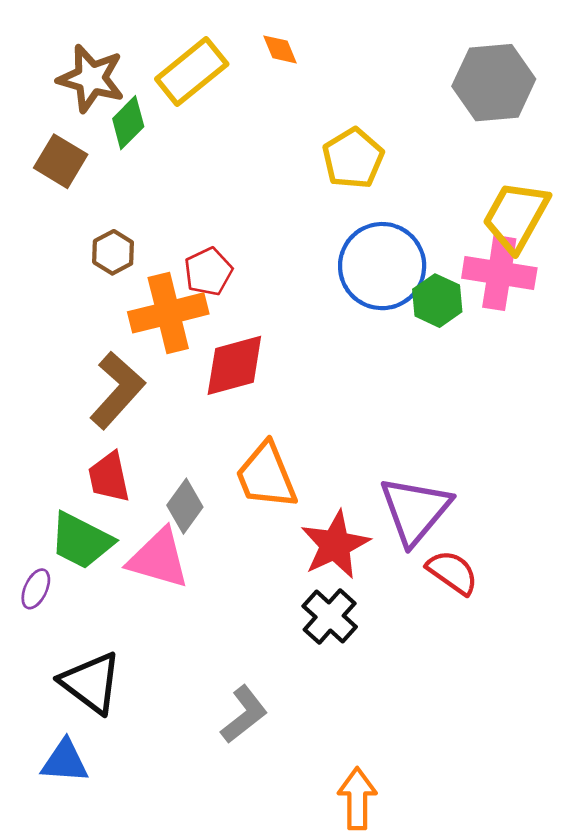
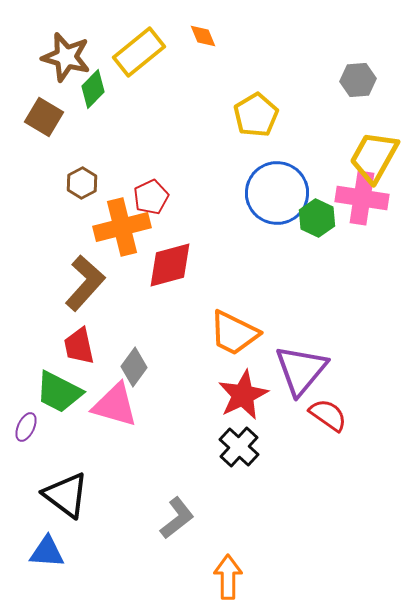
gray hexagon: (494, 83) -> (358, 80), moved, size x0.6
orange trapezoid: (266, 476) -> (234, 333), moved, turned -42
orange arrow: (357, 799) -> (228, 577), moved

